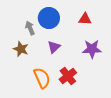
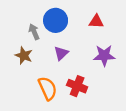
red cross: (68, 76) -> (77, 86), turned -30

